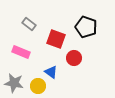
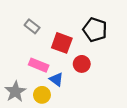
pink rectangle: (21, 52) -> (39, 65), moved
gray star: (14, 83) -> (15, 92), turned 30

